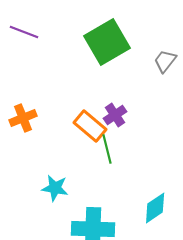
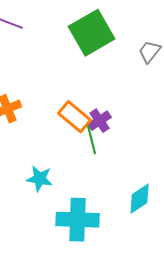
purple cross: (115, 115) -> (100, 121), moved

